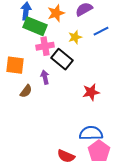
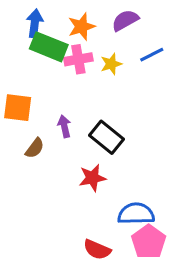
pink cross: (45, 46) -> (78, 59), moved
black rectangle: (62, 59) -> (106, 137), moved
red star: (91, 92) -> (92, 178), moved

